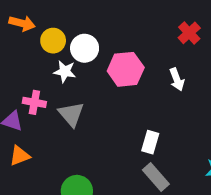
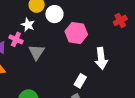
white star: (65, 71) -> (28, 25), moved
white arrow: (177, 79) -> (101, 58), moved, size x1.5

